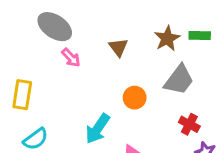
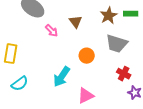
pink arrow: (71, 58) -> (52, 31), moved
gray trapezoid: (179, 80) -> (117, 44), turned 70

